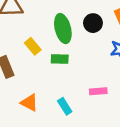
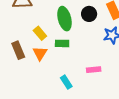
orange triangle: (29, 103) -> (40, 53), moved, turned 35

